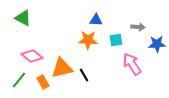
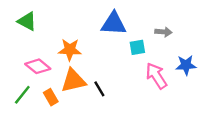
blue triangle: (96, 20) -> (114, 24), size x1.6
orange star: (88, 40) -> (70, 50), moved
blue star: (157, 44) -> (186, 65), moved

